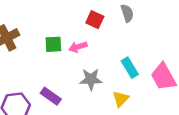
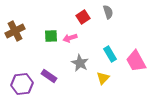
red square: (95, 20) -> (83, 17), turned 32
gray star: (91, 79) -> (80, 63), turned 30

